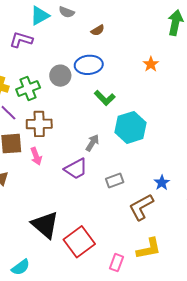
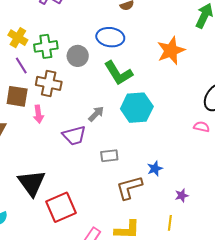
orange star: (151, 64) -> (171, 51), size x1.8
gray circle: (60, 76) -> (78, 56), moved
green L-shape: (105, 98) -> (118, 73), size x1.4

